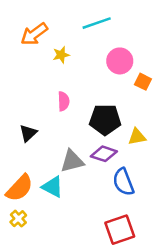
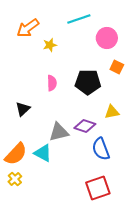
pink circle: (120, 61) -> (107, 38), moved
black pentagon: (105, 120) -> (88, 82), moved

